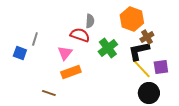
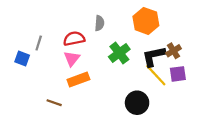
red semicircle: (80, 35) -> (74, 39), moved, turned -30
brown cross: (147, 37) -> (174, 51), moved
black circle: (149, 93) -> (137, 103), moved

